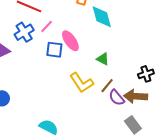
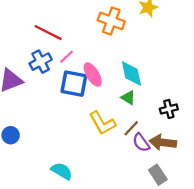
cyan diamond: (102, 17) -> (131, 73), moved
blue square: (54, 50) -> (74, 84), size x1.4
black cross: (146, 74) -> (169, 109), moved

